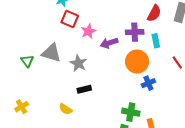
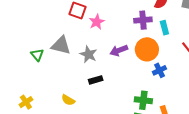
purple arrow: (109, 43) -> (119, 50), moved
yellow cross: (22, 107) -> (26, 102), moved
yellow semicircle: (66, 109) -> (68, 100), moved

